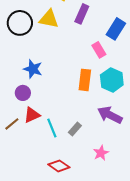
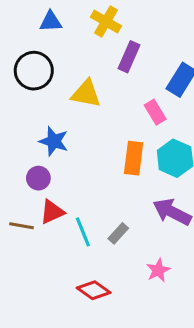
yellow triangle: (49, 19) -> (86, 94), moved
brown line: (12, 124) -> (21, 226), turned 49

